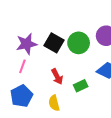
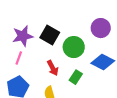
green circle: (79, 43) -> (74, 47), moved
green rectangle: (81, 86) -> (76, 77), turned -32

